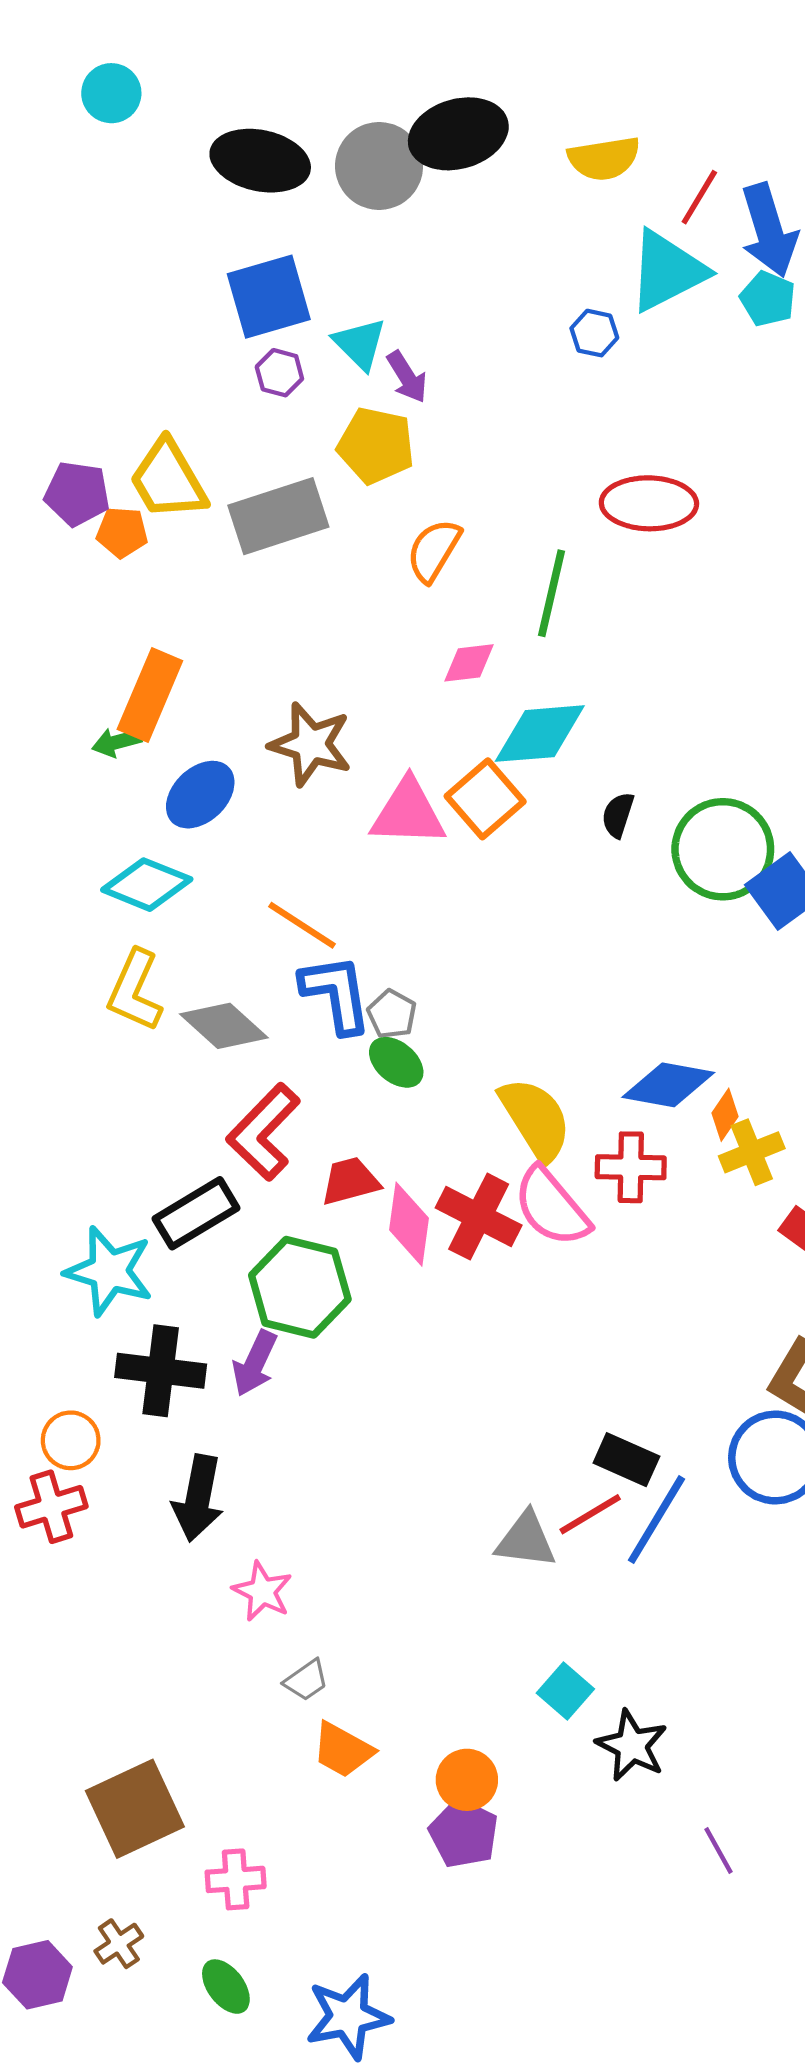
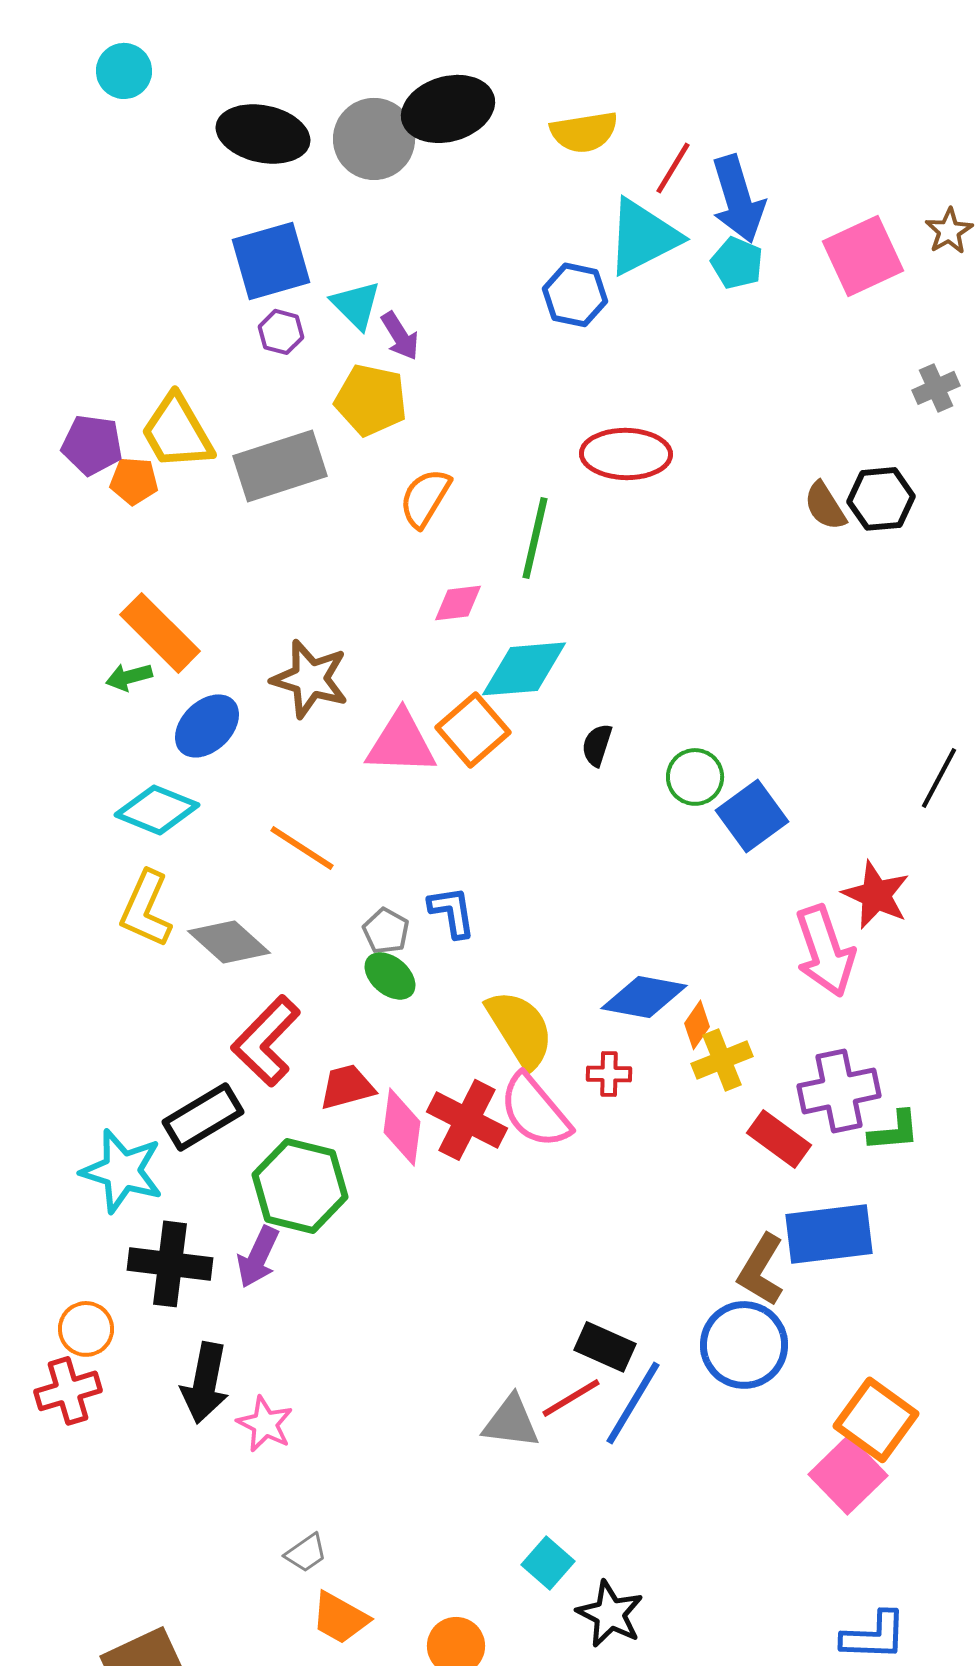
blue hexagon: (594, 333) -> (575, 295), size x1.4
orange rectangle: (150, 695) -> (160, 633), turned -68
green circle: (723, 849) -> (695, 777), size x0.6
blue L-shape: (336, 994) -> (452, 912), moved, size x0.7
red cross: (631, 1167) -> (609, 1074), size x0.7
pink star: (262, 1591) -> (265, 1424), moved

